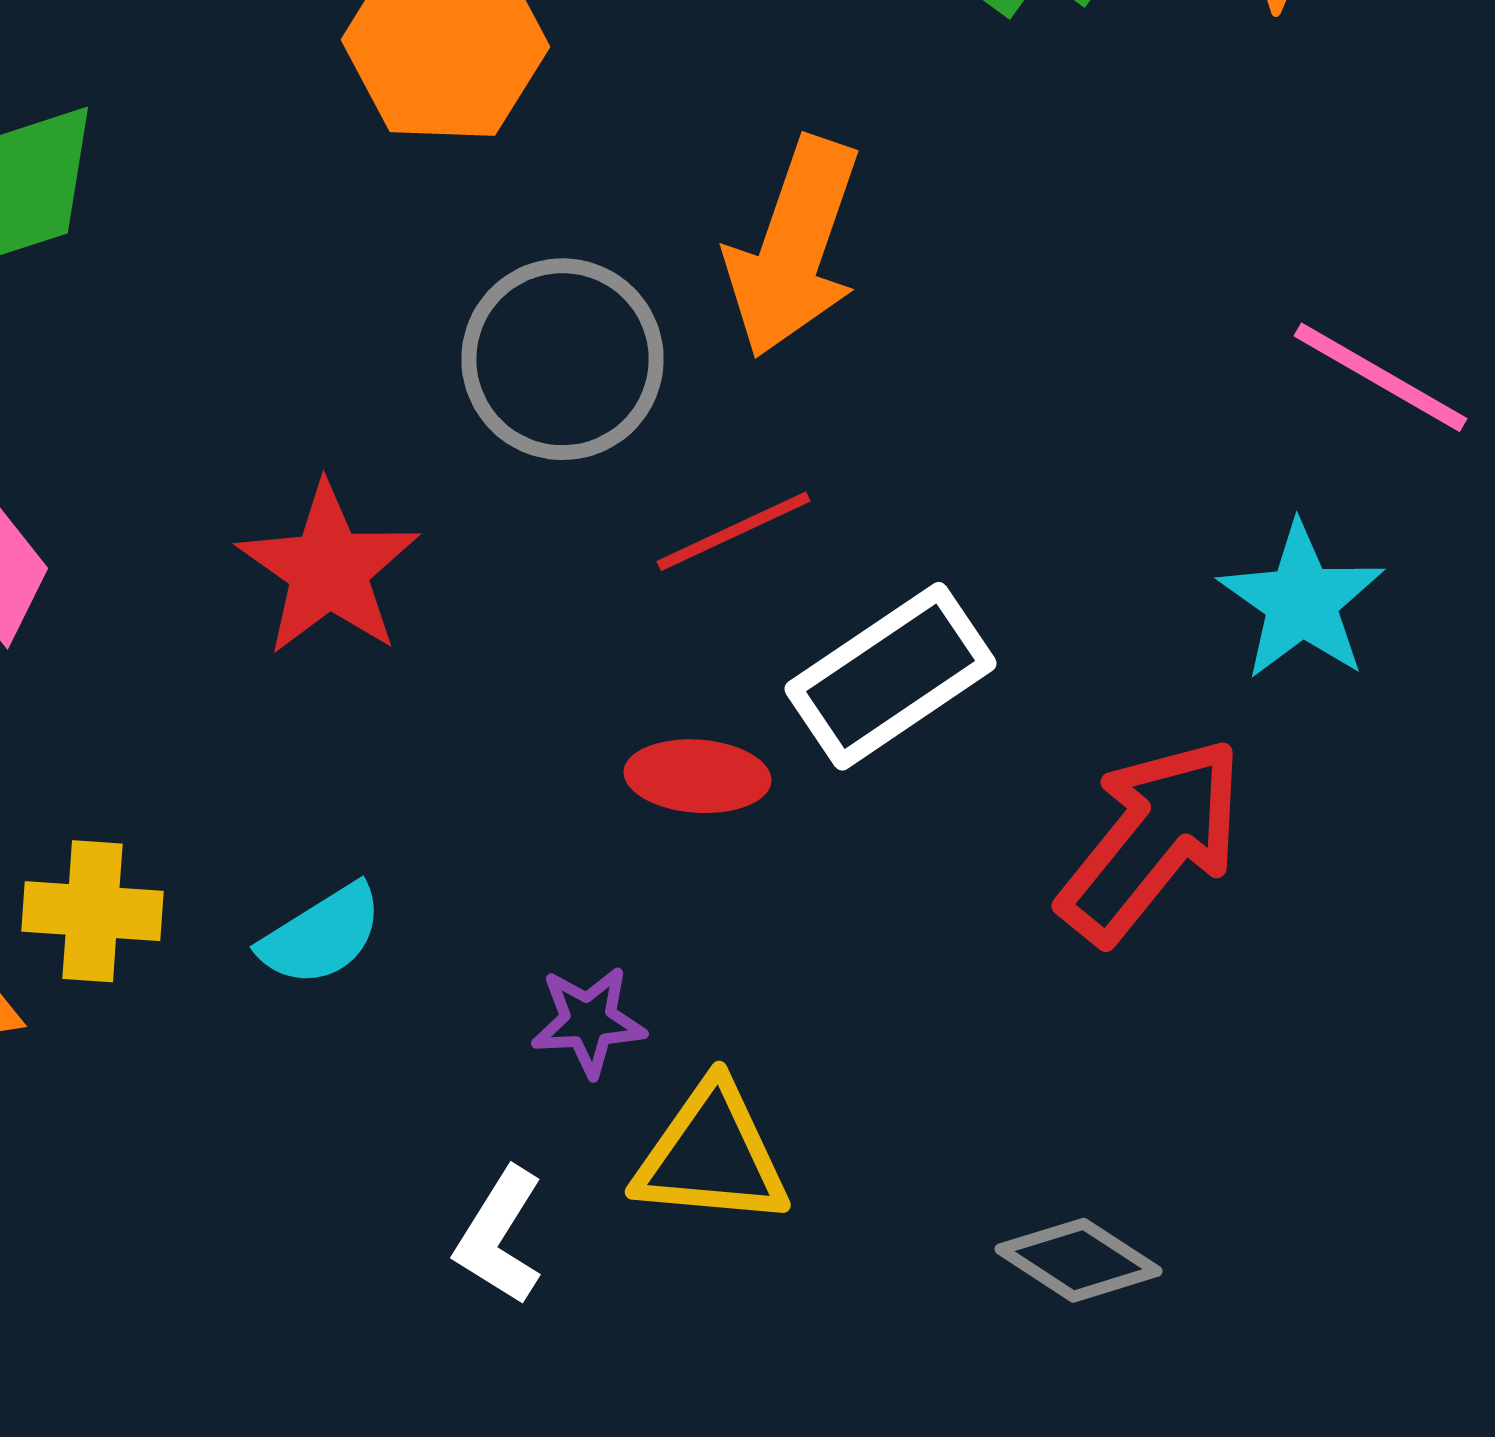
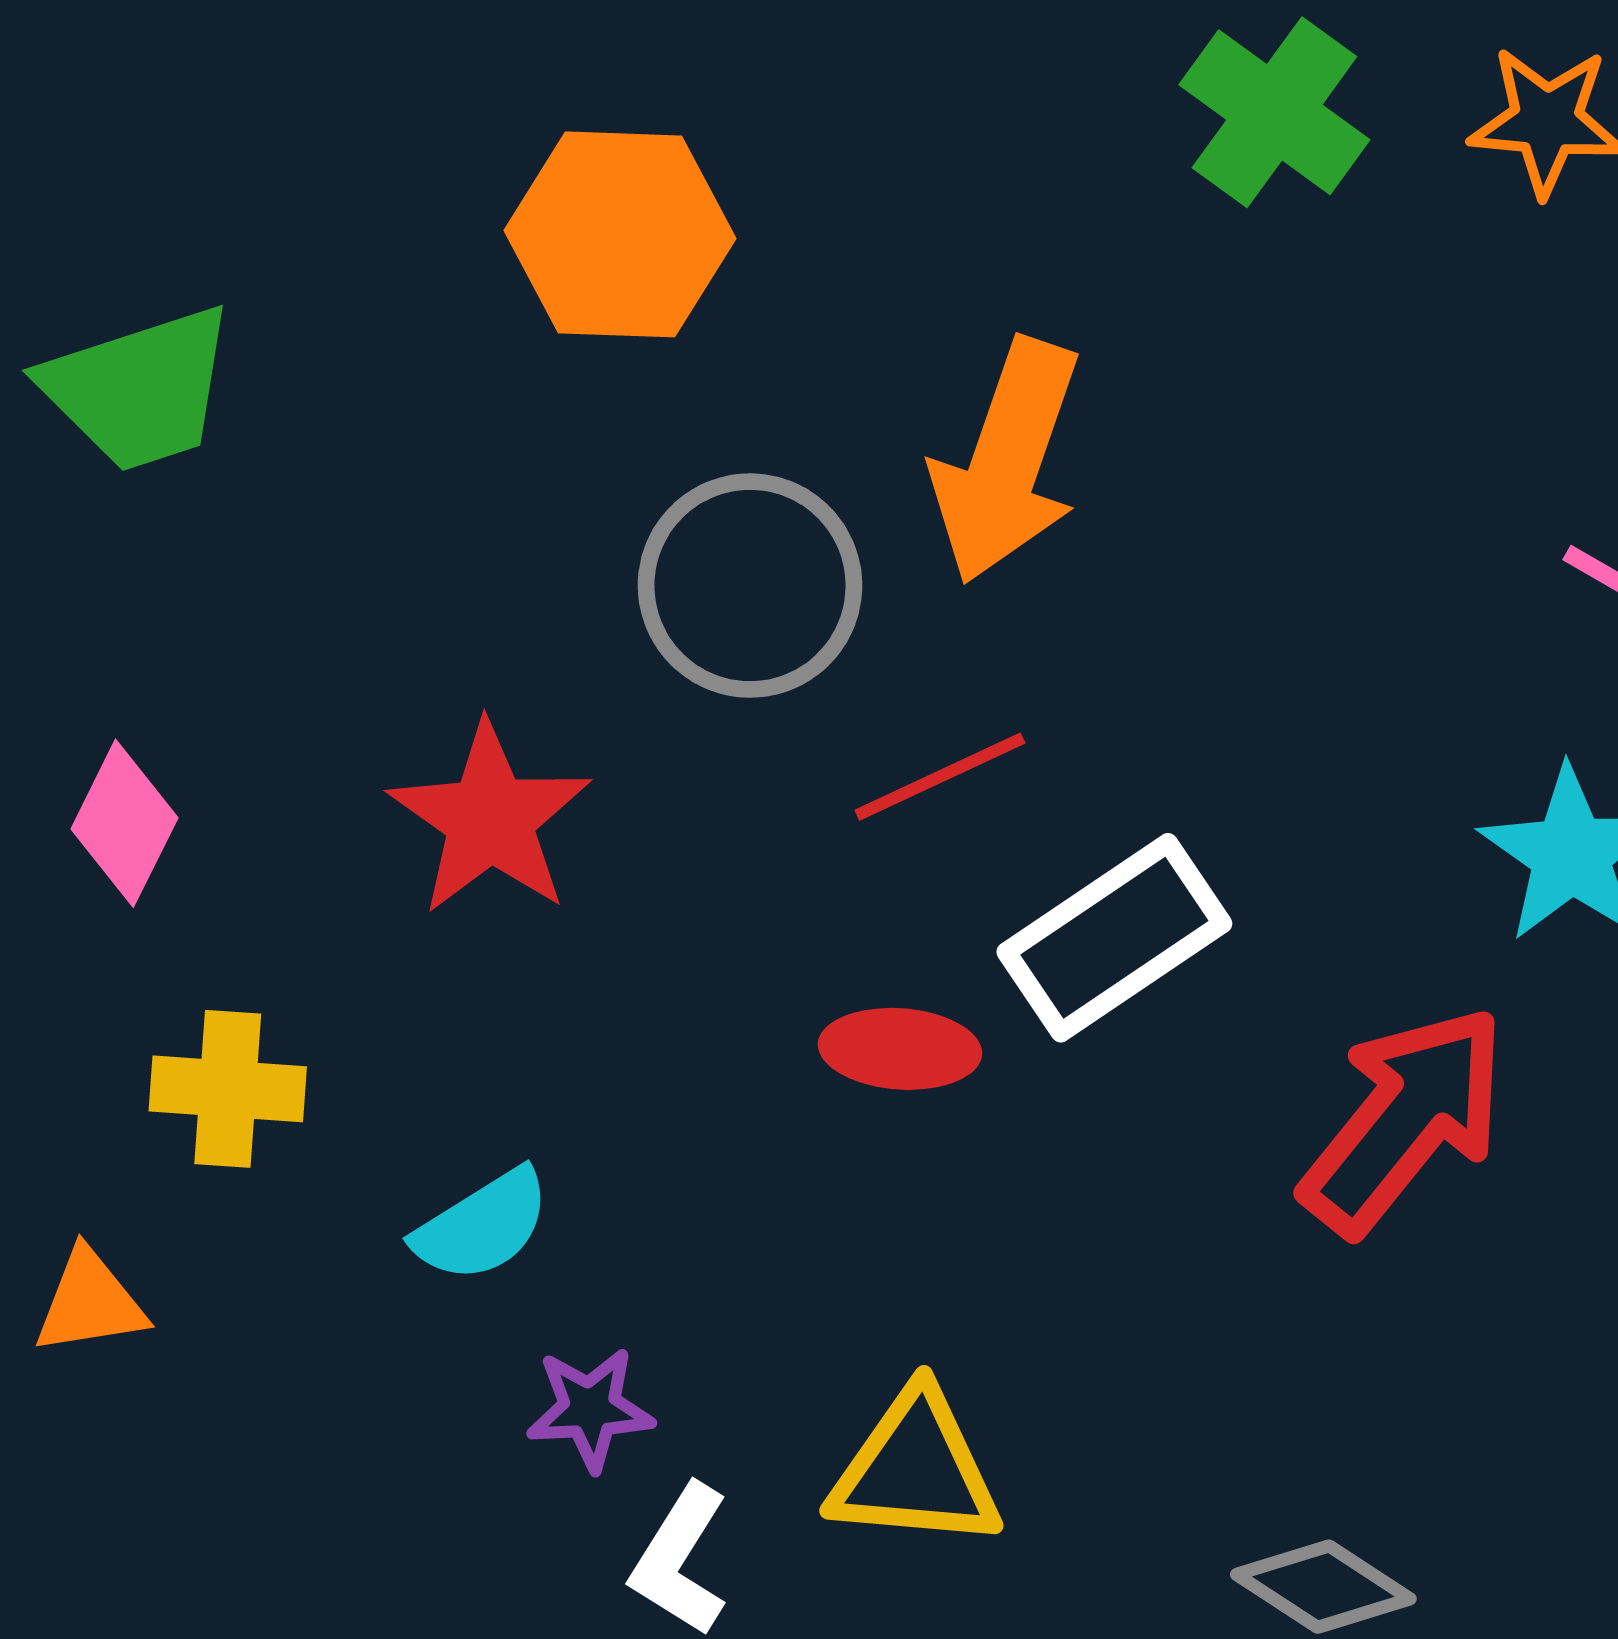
yellow cross: (92, 911) -> (228, 1089), moved
purple star: (588, 1021) -> (590, 1409), moved

